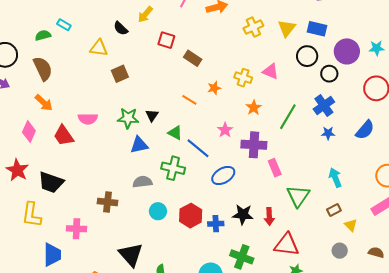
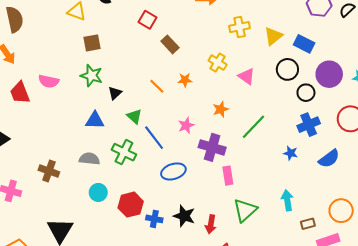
yellow cross: (243, 78) -> (218, 63), moved
blue cross: (324, 105) -> (309, 125), moved
green star: (128, 118) -> (91, 76), moved
brown rectangle: (334, 210) -> (308, 224), moved

